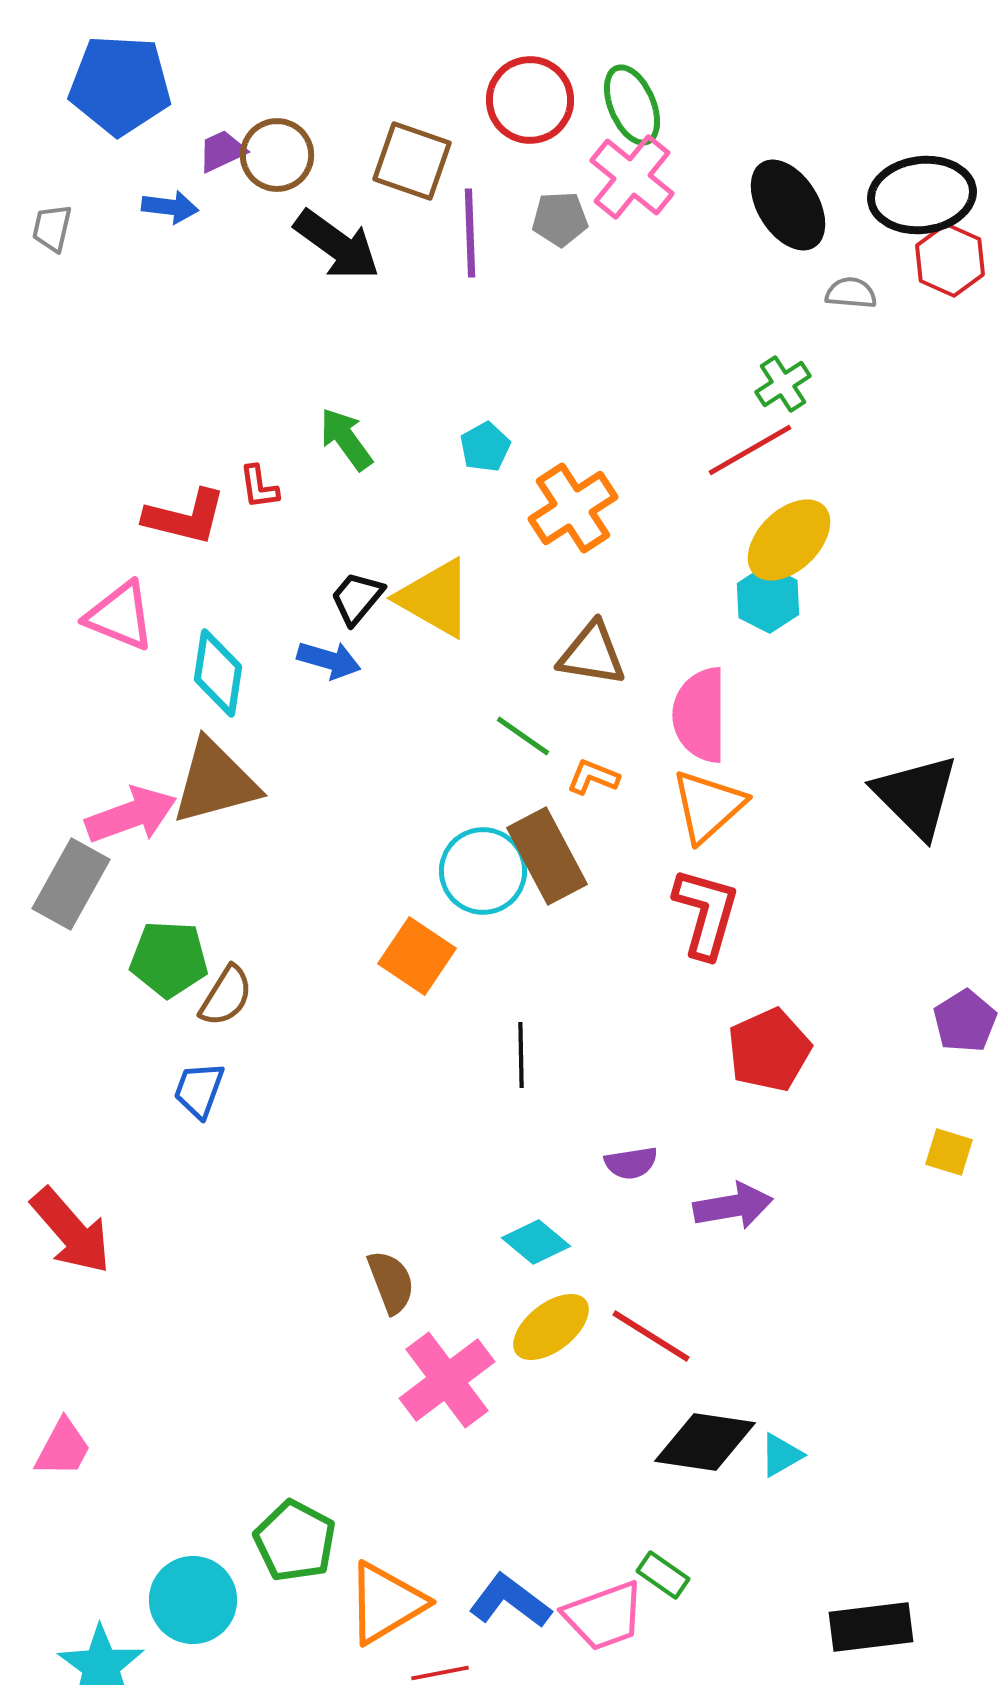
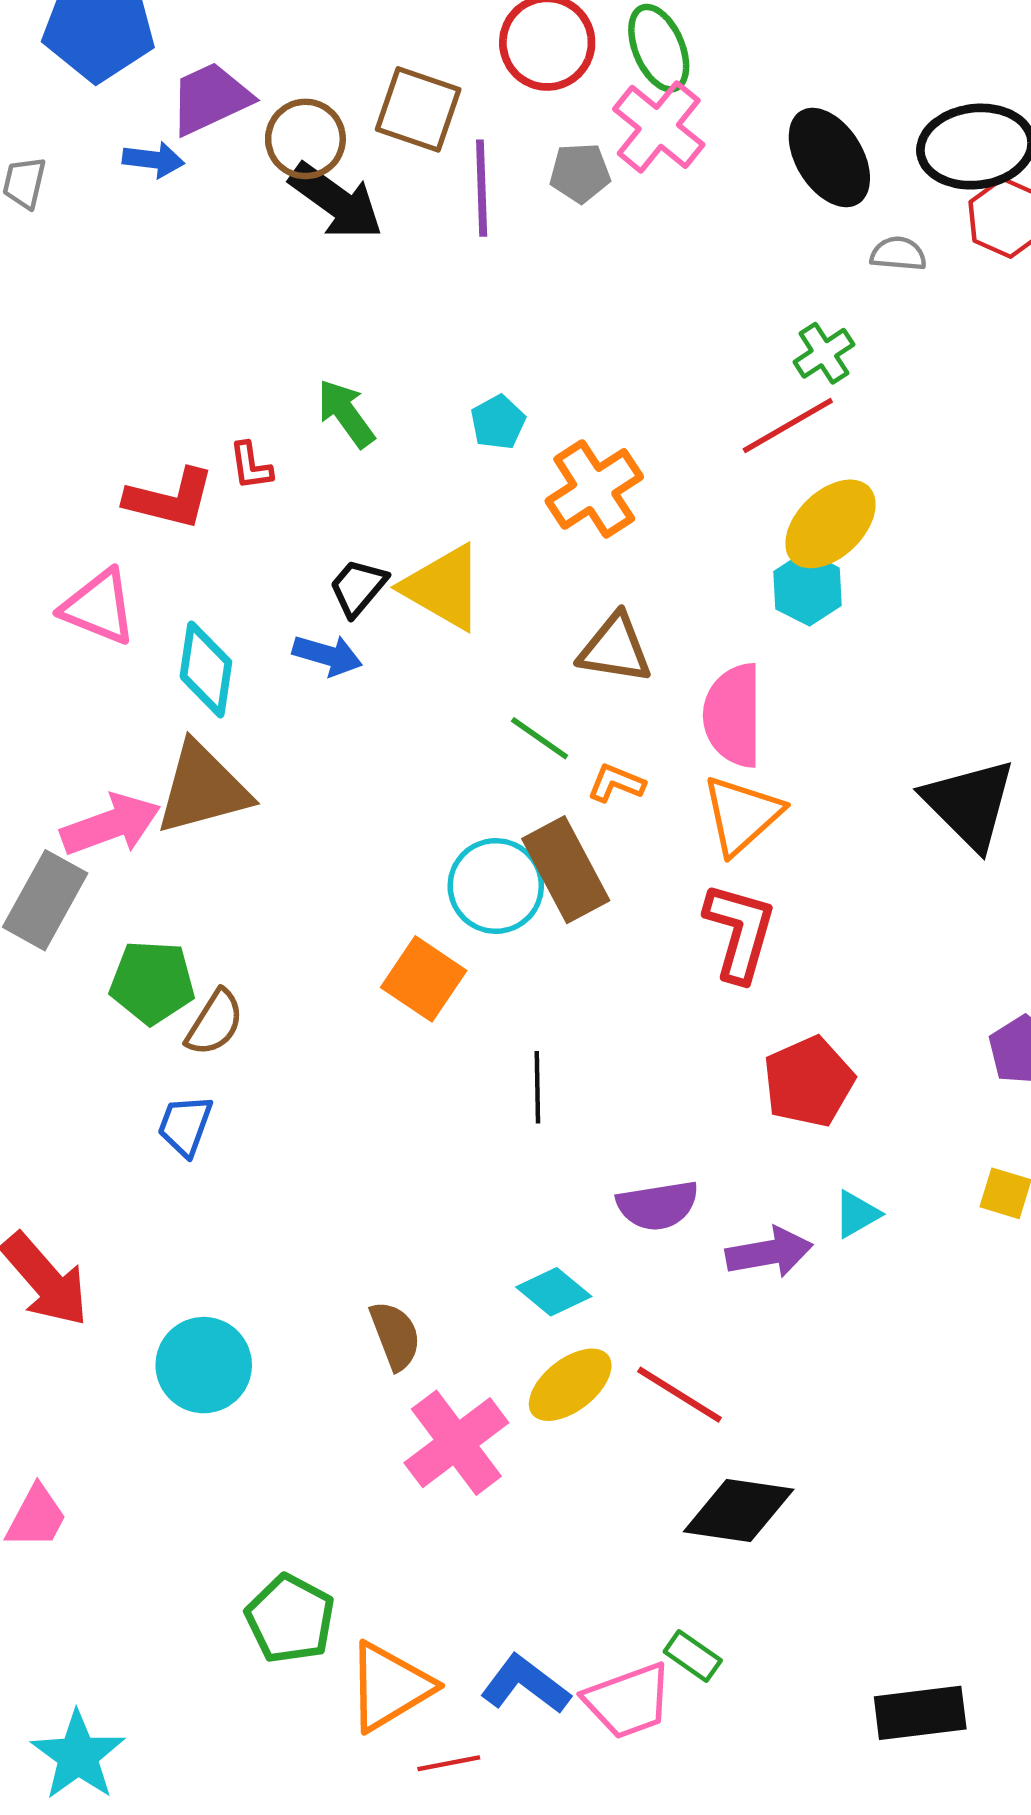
purple trapezoid: (222, 151) -> (210, 98), size x1.6
brown circle: (277, 155) -> (305, 139), moved
purple semicircle: (631, 1163) -> (658, 1205), size x1.4
cyan triangle: (781, 1455) -> (857, 1214), moved
cyan circle: (193, 1600) -> (204, 1365), moved

